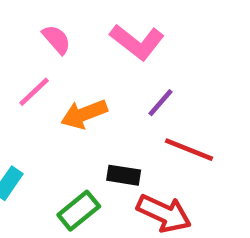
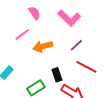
black rectangle: (124, 175) -> (57, 75), turned 56

